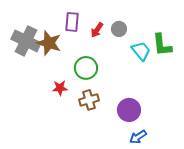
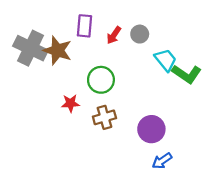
green L-shape: (162, 45) -> (187, 74), moved, turned -50

